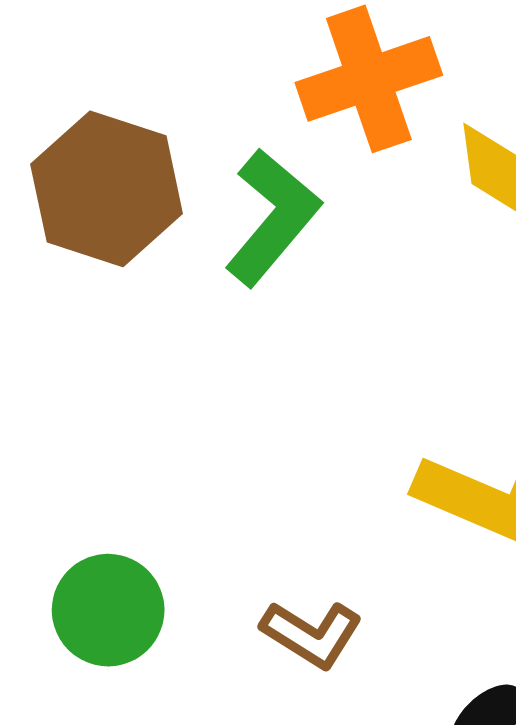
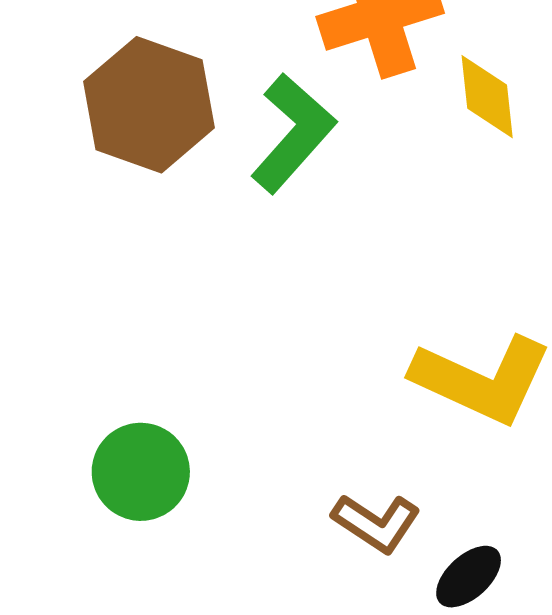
brown L-shape: (312, 634) -> (376, 523), moved

